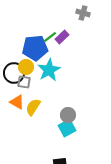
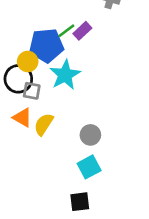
yellow circle: (26, 67) -> (28, 62), moved
cyan square: (67, 128) -> (89, 167), moved

